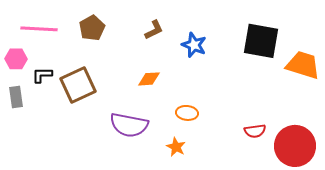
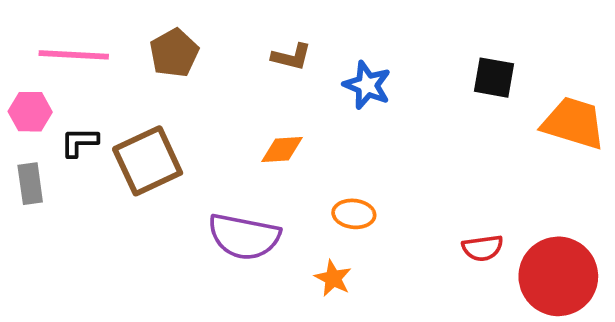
brown L-shape: (154, 30) -> (291, 57), turned 40
black square: (261, 41) -> (494, 78), size x0.6

